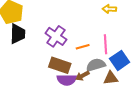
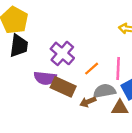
orange line: (83, 47) -> (92, 69), turned -32
purple semicircle: (67, 80) -> (45, 78), moved

